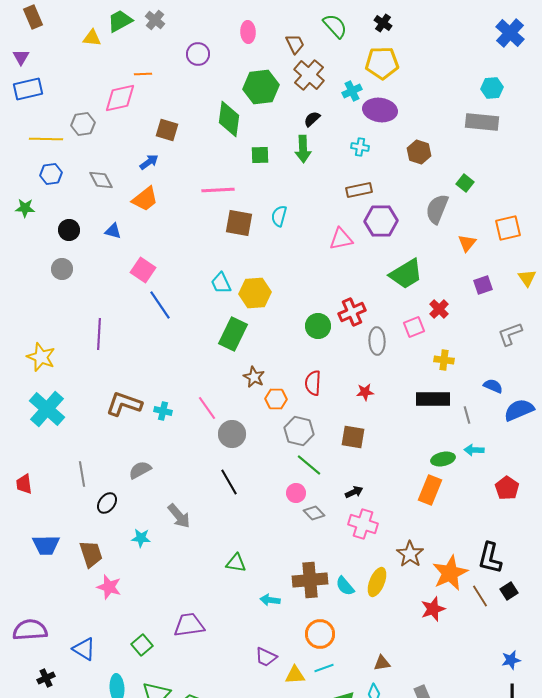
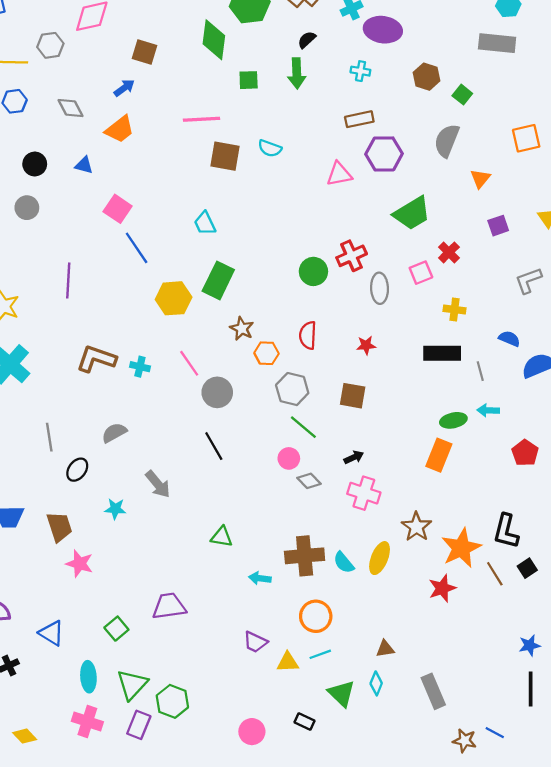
green square: (465, 183) -> (462, 95), moved
cyan semicircle: (279, 216) -> (270, 148), turned -85
orange square: (508, 228) -> (526, 138), moved
yellow hexagon: (255, 293) -> (174, 298), moved

